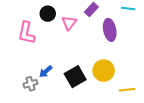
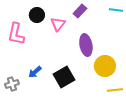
purple ellipse: (110, 30) -> (86, 45), moved
yellow circle: (104, 71) -> (105, 66), moved
gray cross: (30, 84) -> (12, 84), moved

